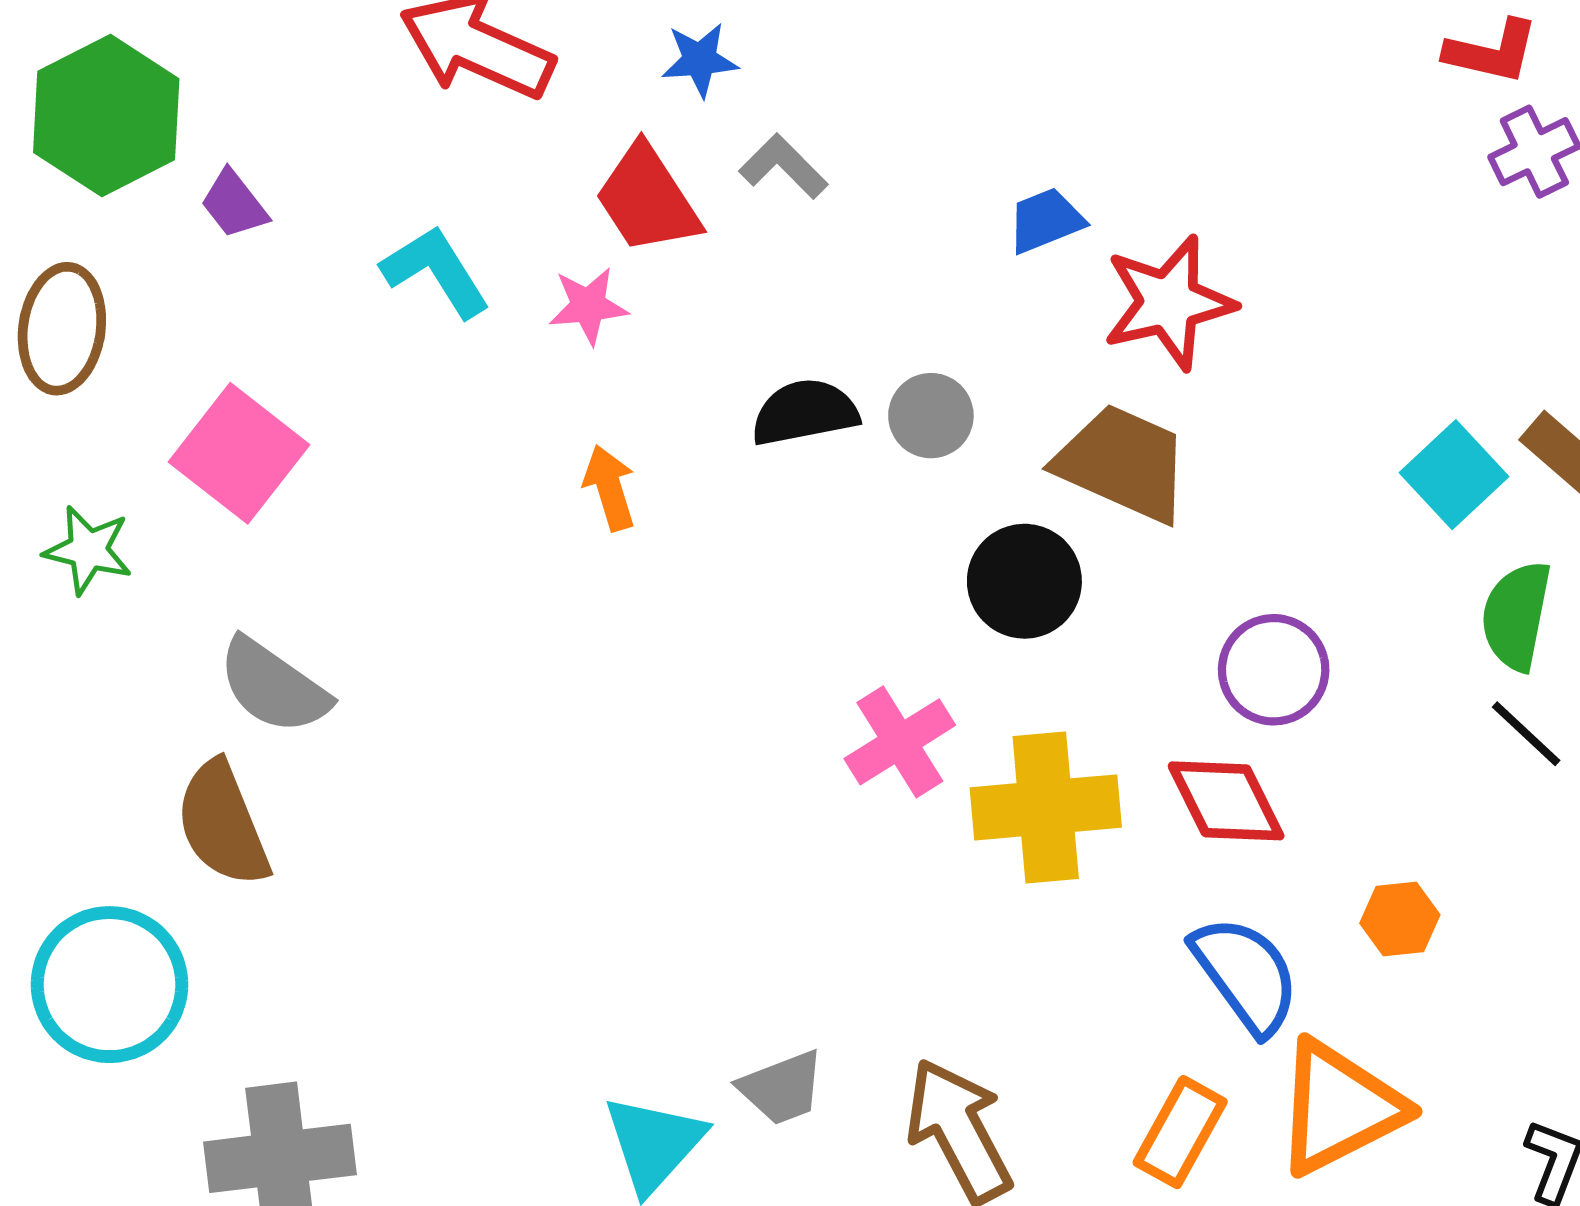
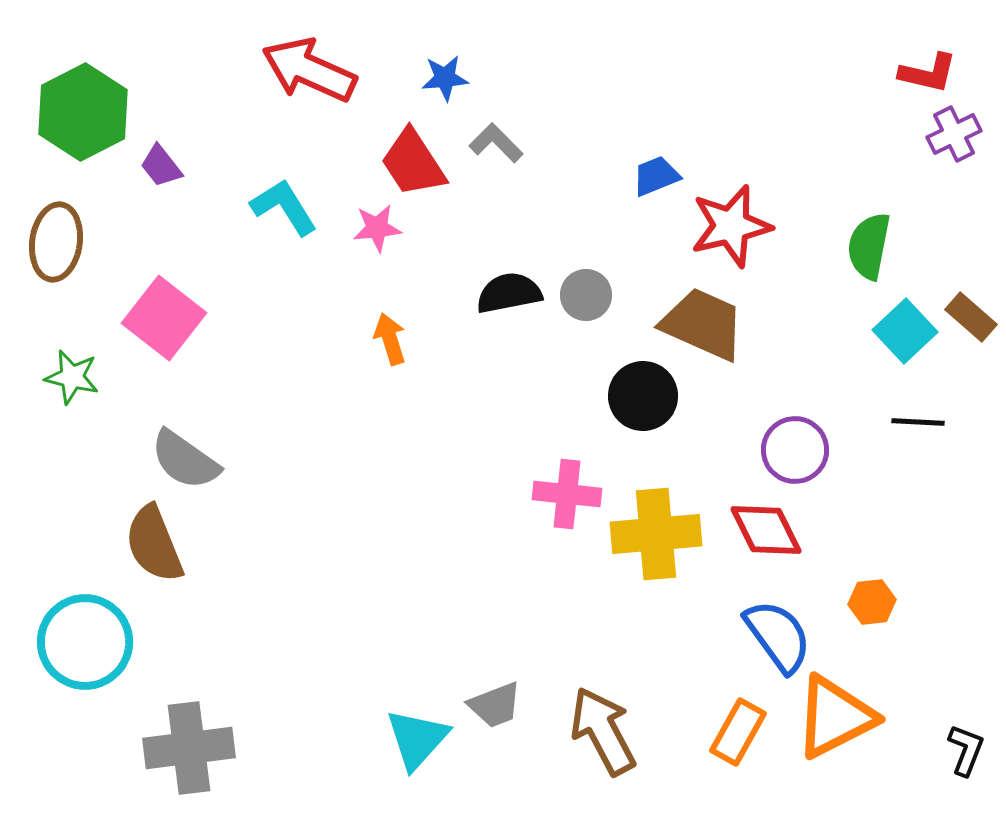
green semicircle: (1516, 616) -> (869, 246), moved
black line: (1526, 734) -> (918, 422), moved, turned -40
pink cross: (900, 742) -> (567, 494), turned 38

